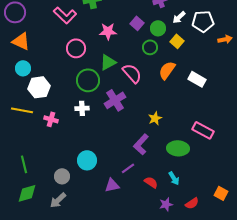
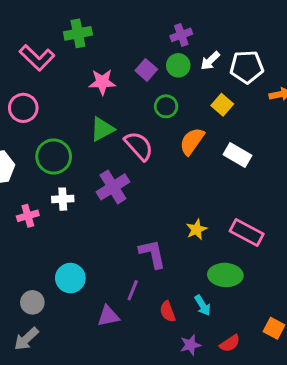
green circle: (158, 28) -> (178, 65), moved
yellow square: (177, 41) -> (222, 105), moved
pink circle: (76, 48) -> (23, 108), moved
green circle: (88, 80) -> (54, 157), moved
yellow star: (155, 118) -> (196, 229), moved
pink cross: (51, 119) -> (28, 216), moved, turned -32
purple L-shape: (141, 144) -> (152, 254), turned 125
green ellipse: (178, 148) -> (225, 275), moved
purple line: (128, 168) -> (133, 290), turned -32
red semicircle: (151, 182) -> (168, 311), turned -144

